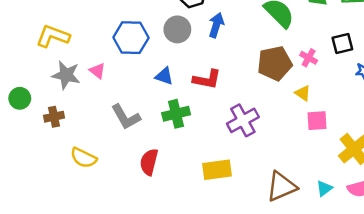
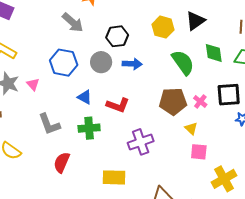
blue arrow: (216, 25) -> (132, 64), turned 66
black square: (342, 43) -> (229, 95), size x1.4

